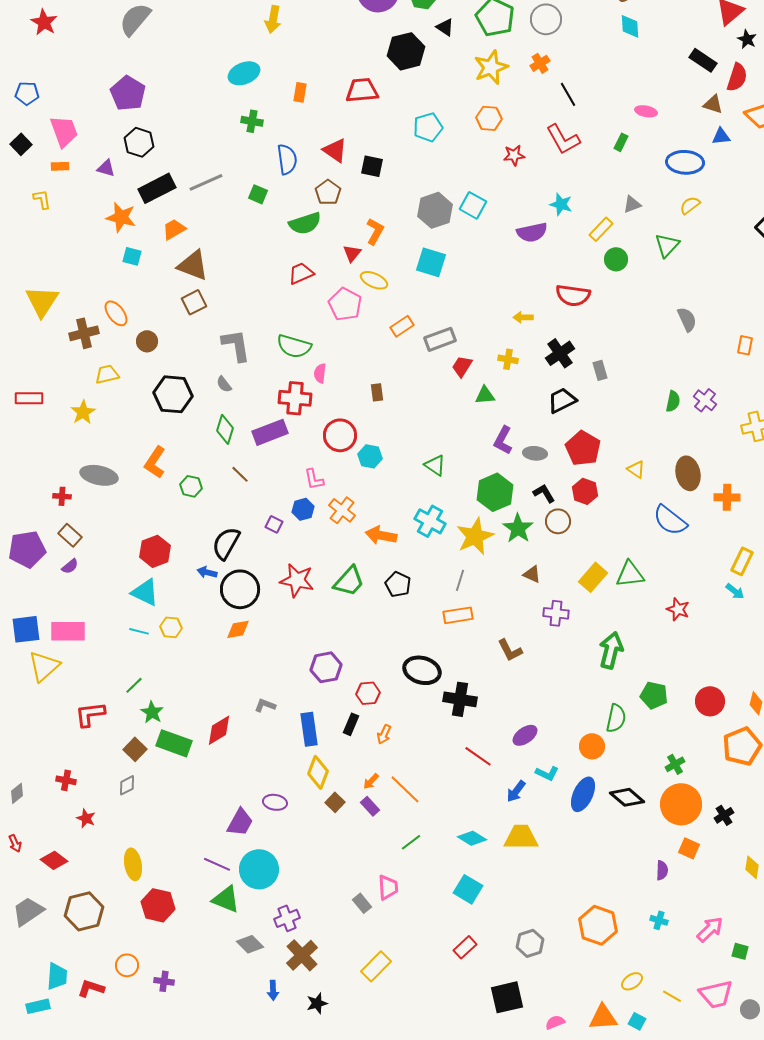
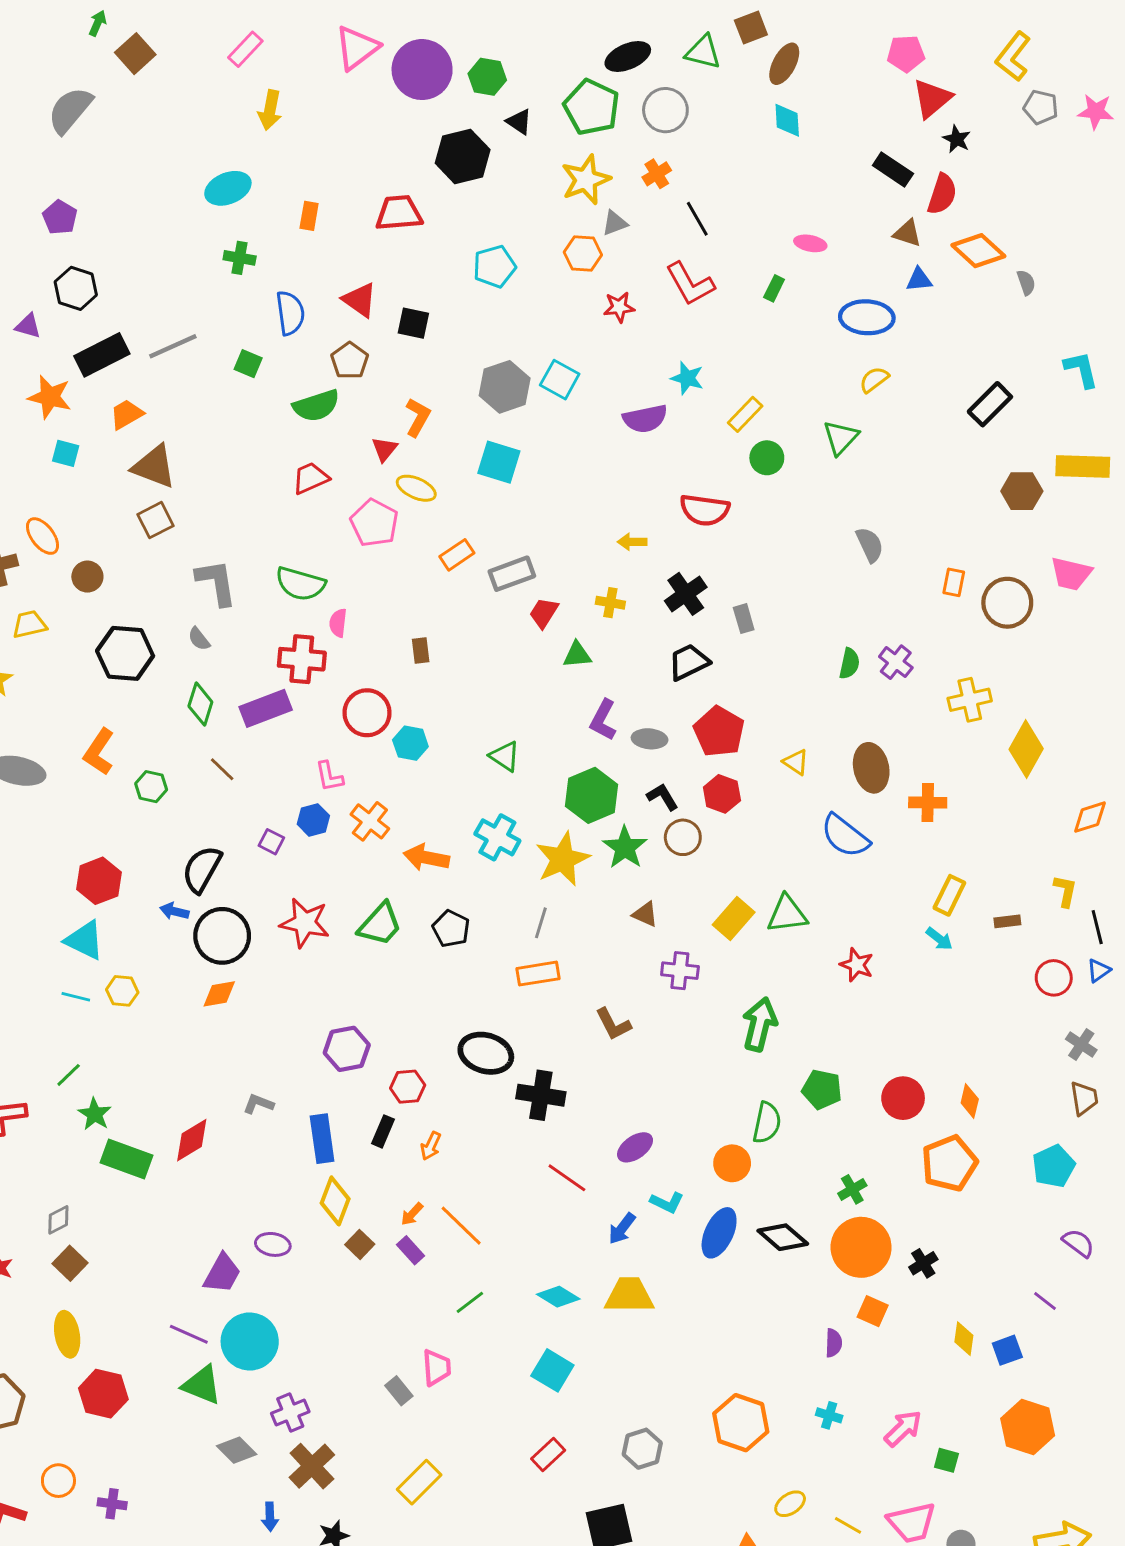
purple pentagon: (128, 93) -> (60, 217), size x0.7
gray triangle: (632, 204) -> (615, 223), moved
brown square: (135, 749) -> (70, 1263), moved

